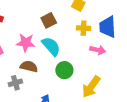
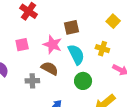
brown square: (49, 20) -> (72, 27), moved
yellow cross: (84, 28) -> (102, 49), moved

